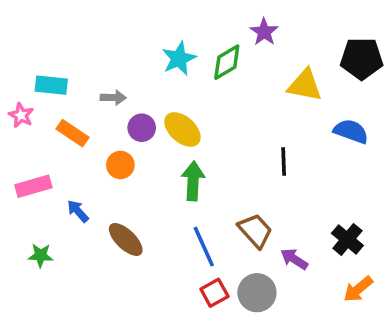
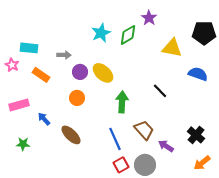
black line: (284, 161) -> (160, 91), turned -42
orange circle: (120, 165) -> (77, 98), moved
green arrow: (193, 181) -> (122, 102), moved

